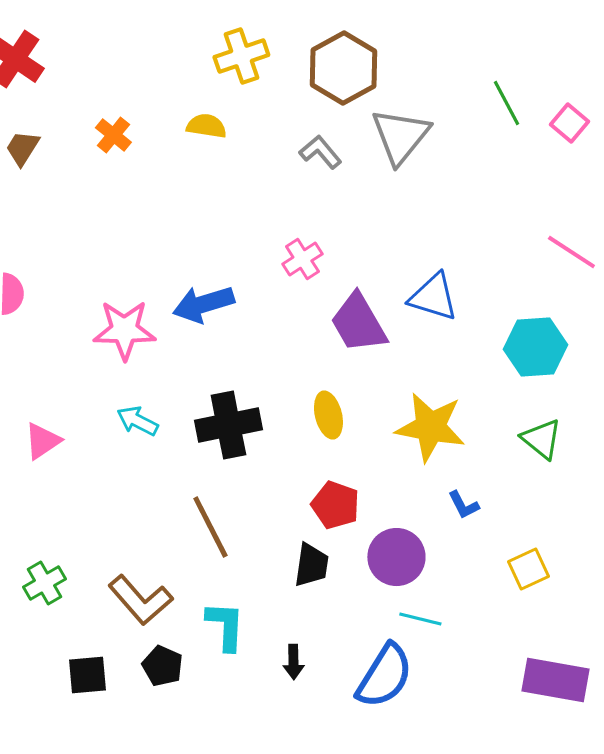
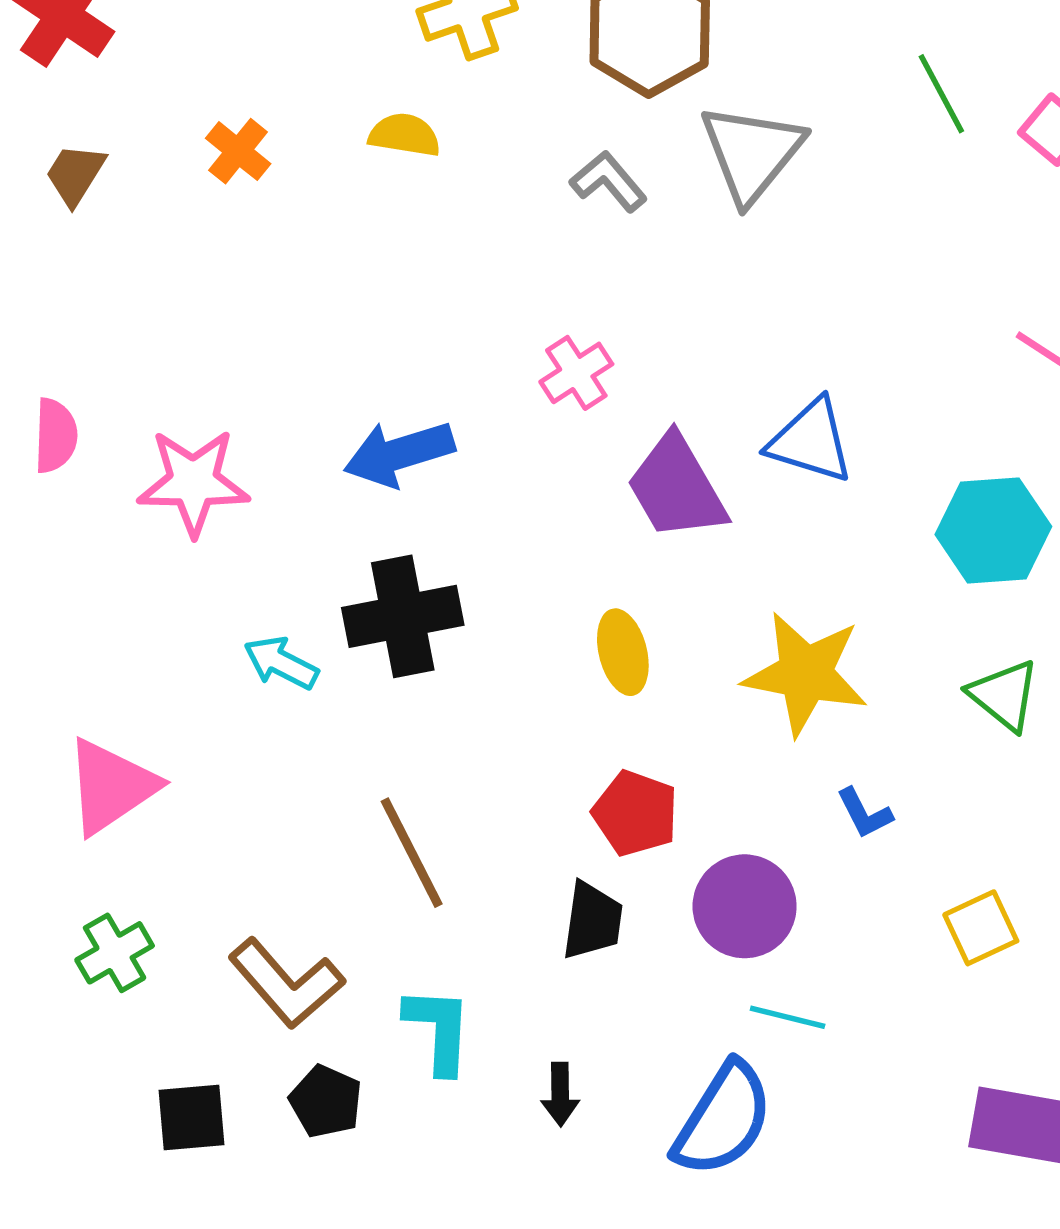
pink star: (124, 330) -> (193, 482), moved
black cross: (228, 425) -> (403, 616), moved
pink triangle: (42, 441) -> (111, 786), moved, size x1.5

